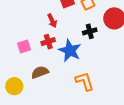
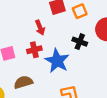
black cross: (90, 31) -> (80, 42), turned 32

